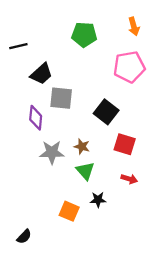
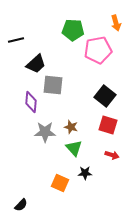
pink pentagon: (129, 67) -> (98, 50), moved
black square: (106, 112) -> (105, 96), moved

